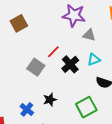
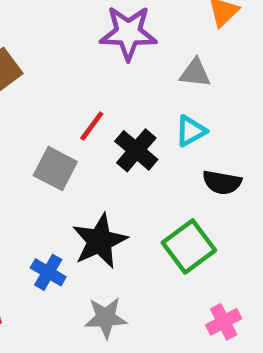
gray triangle: (89, 35) -> (195, 73), moved
black star: (50, 100) -> (100, 241), size x1.6

